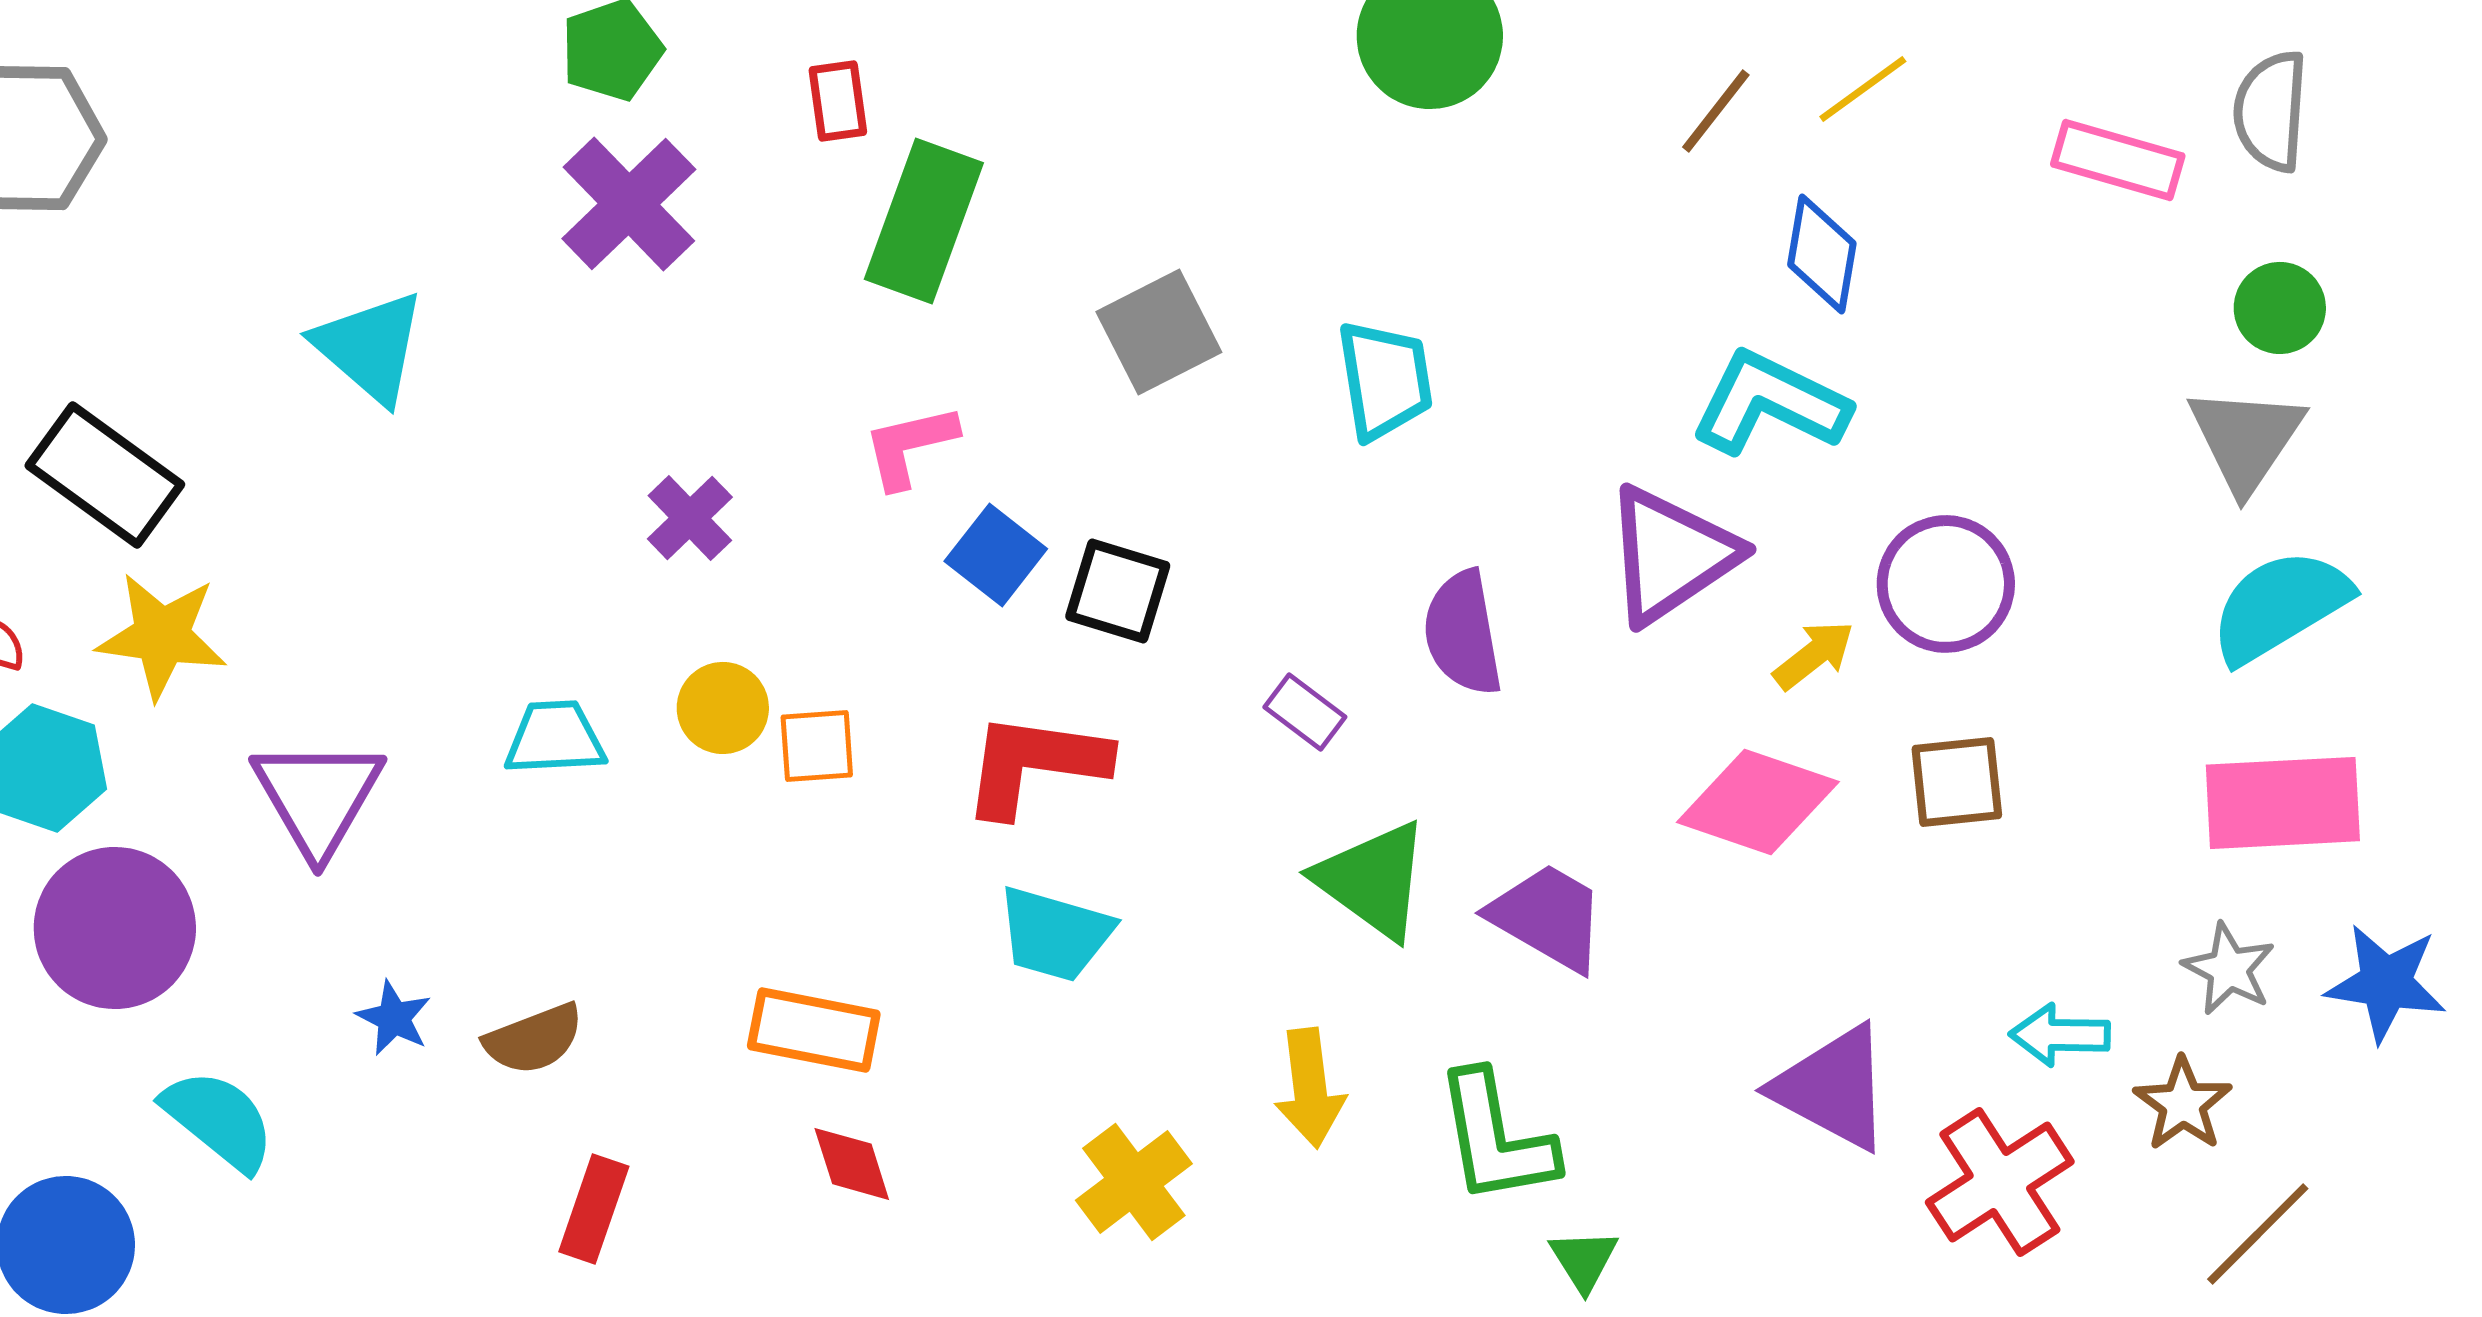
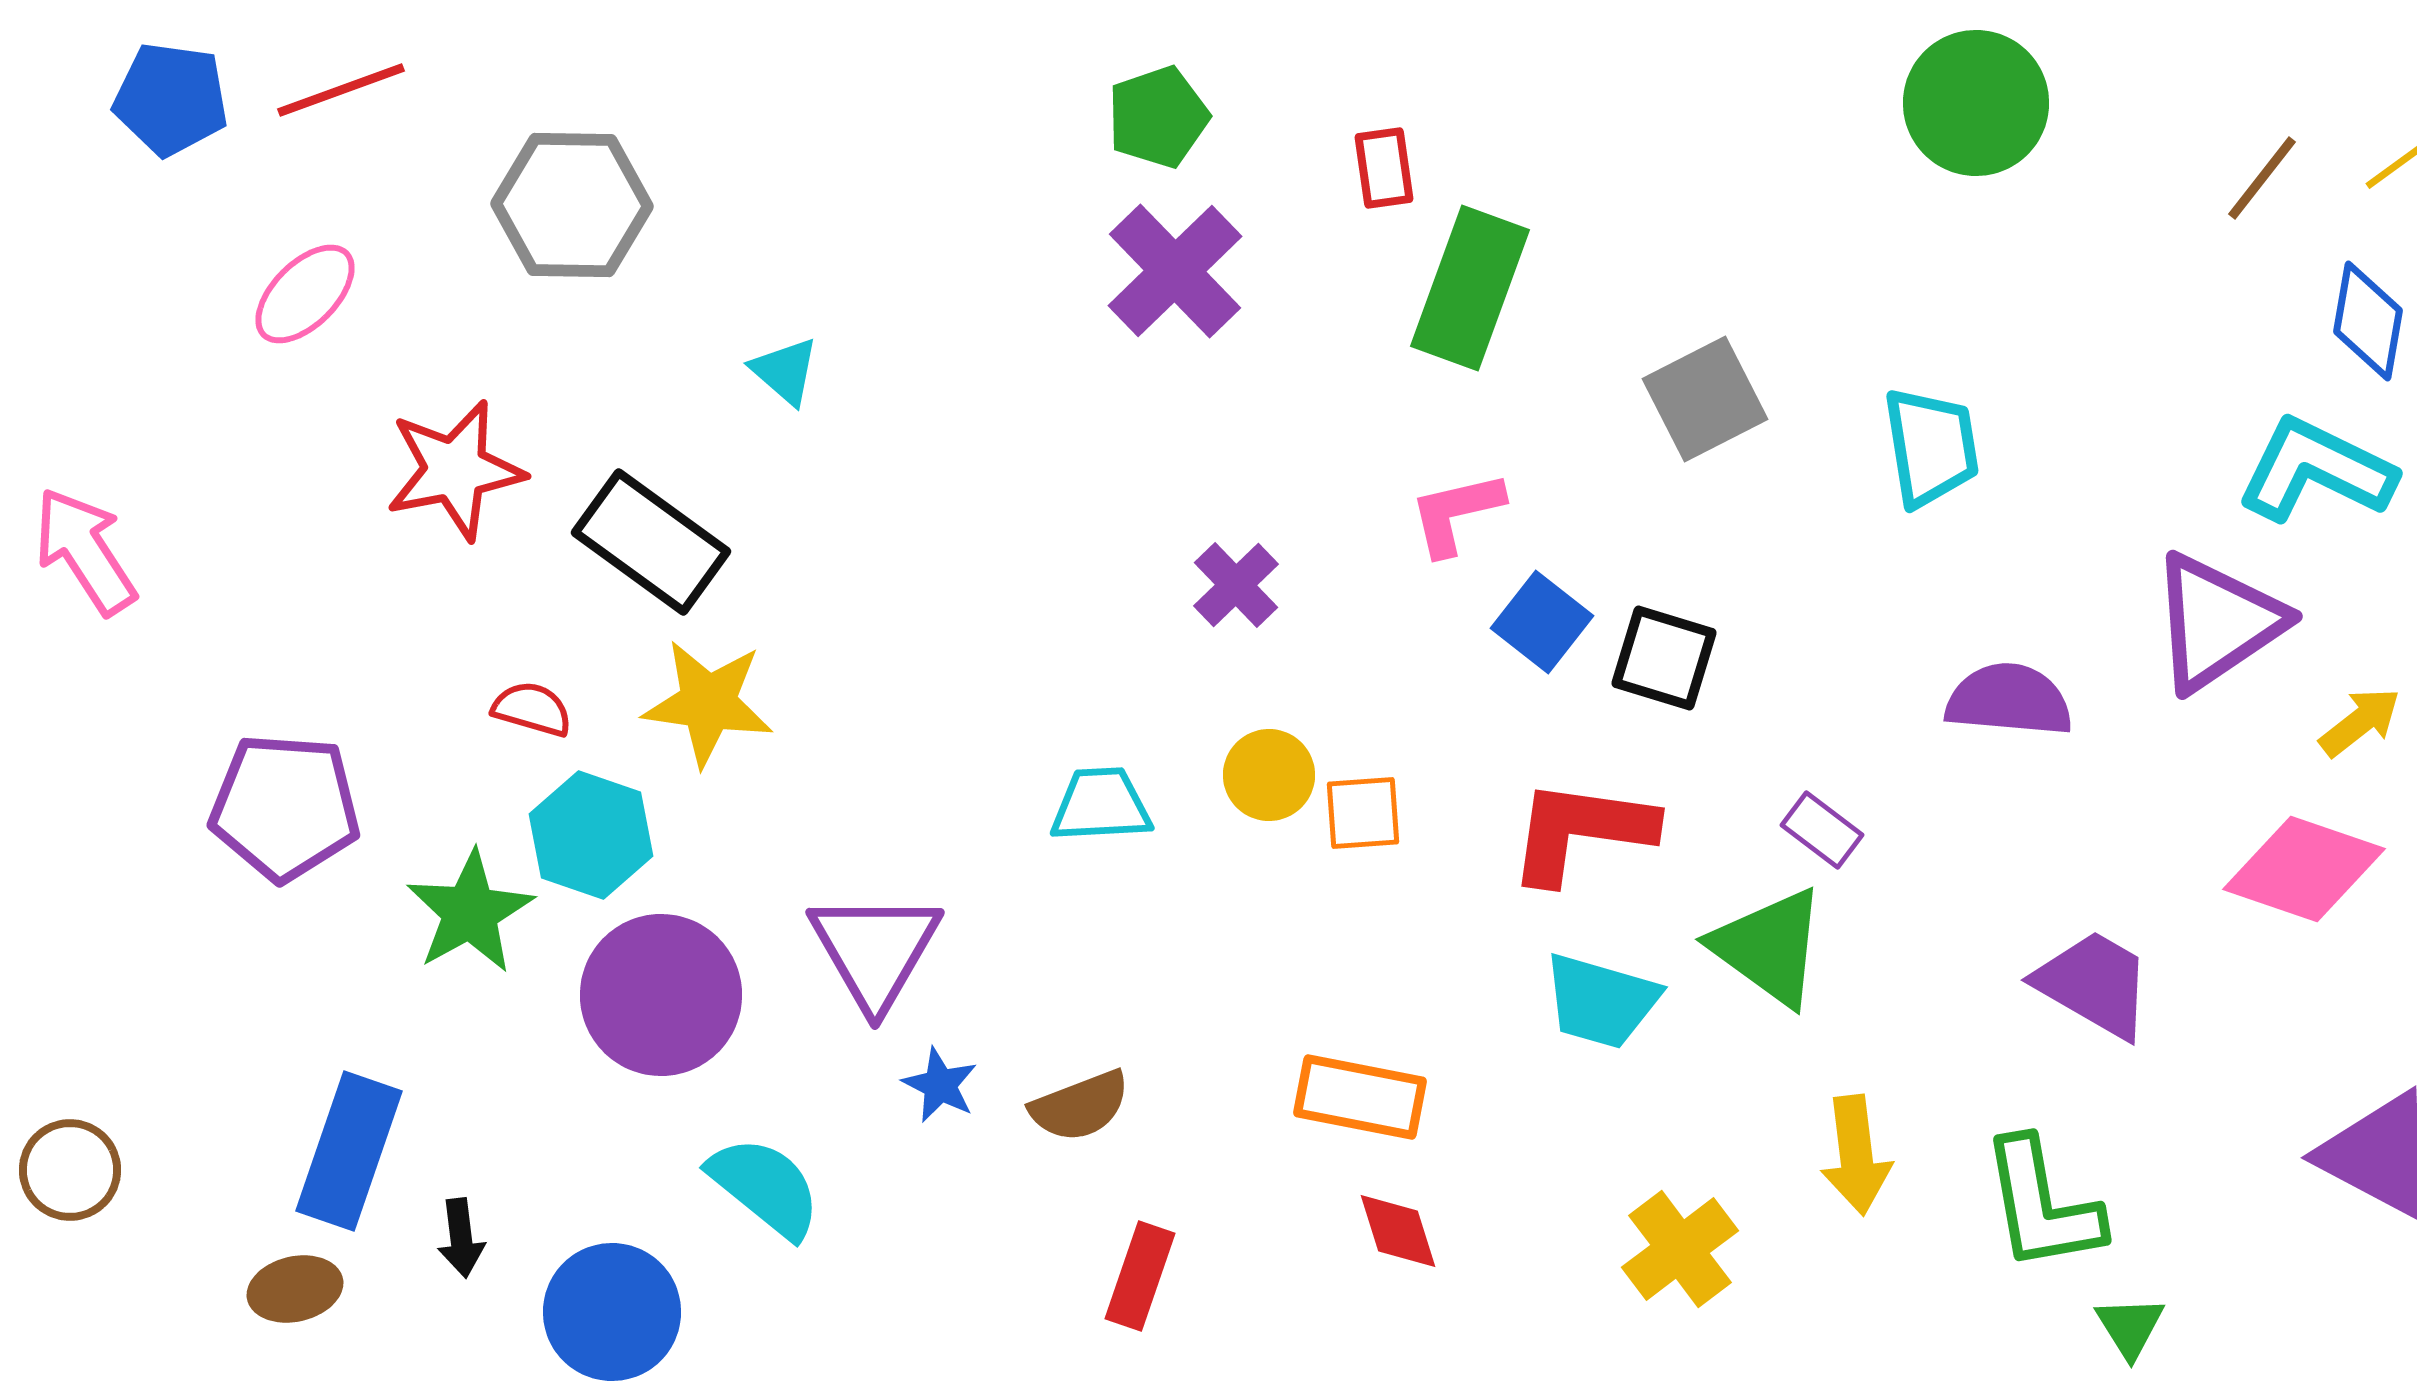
cyan triangle: (370, 347) -> (785, 371), moved, size x0.6
purple semicircle: (1463, 633) -> (2009, 700), turned 105
purple rectangle: (1305, 712) -> (1822, 830), moved
purple triangle: (318, 797) -> (875, 950), moved
green triangle: (1373, 880) -> (1769, 947), moved

